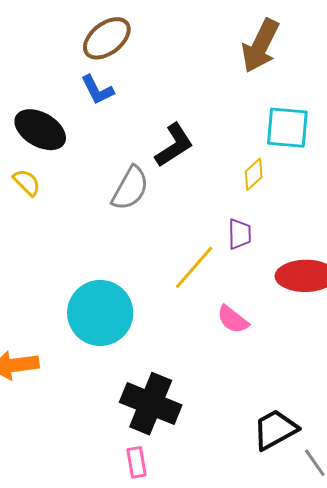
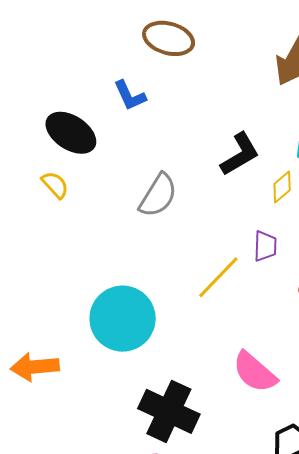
brown ellipse: (107, 38) -> (169, 38), moved, turned 51
black L-shape: (174, 145) -> (240, 154), moved
pink semicircle: (233, 319) -> (255, 372), moved, size x1.4

